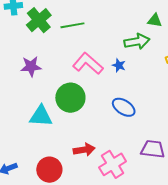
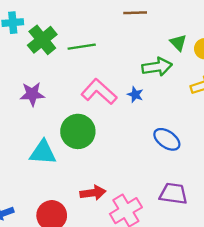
green triangle: (155, 20) -> (178, 43), turned 35
blue ellipse: (124, 107) -> (167, 139), moved

